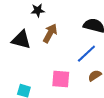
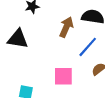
brown arrow: (50, 33) -> (66, 27), moved

